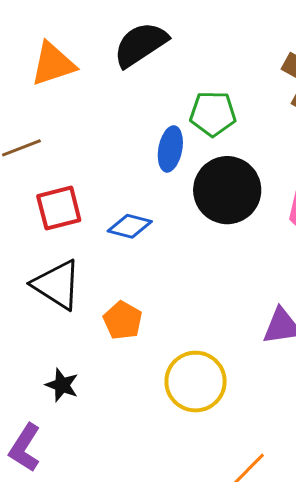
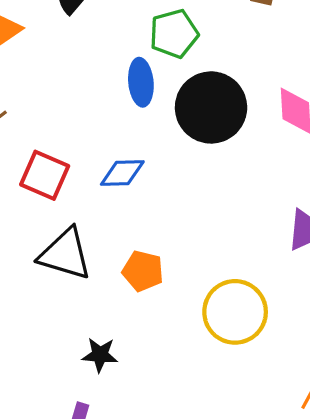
red square: (59, 208) -> (45, 175), turned -36

